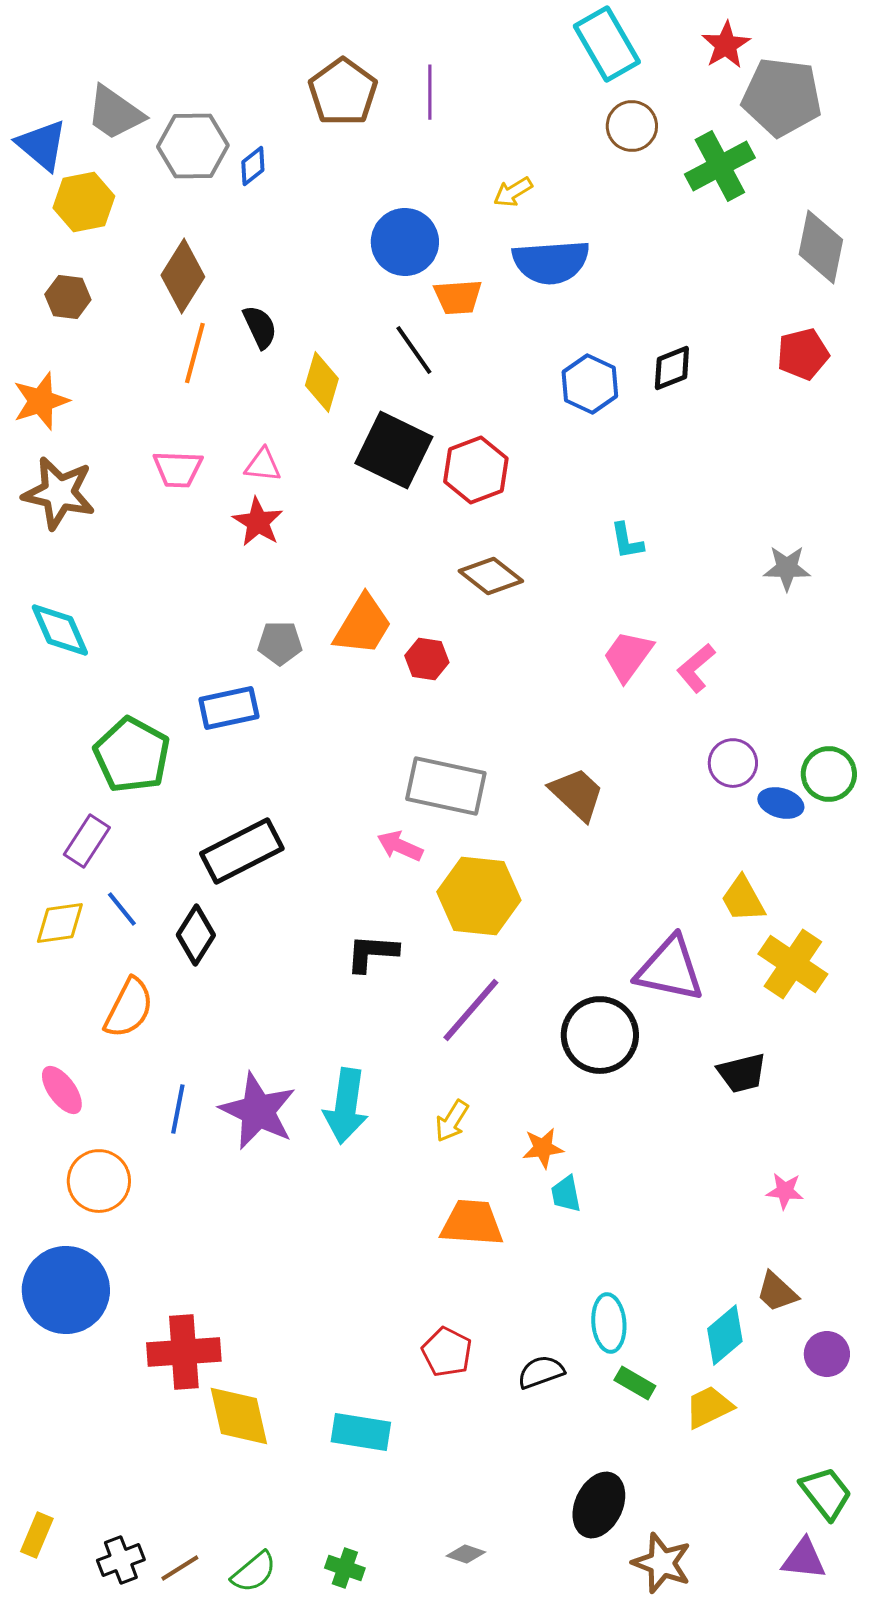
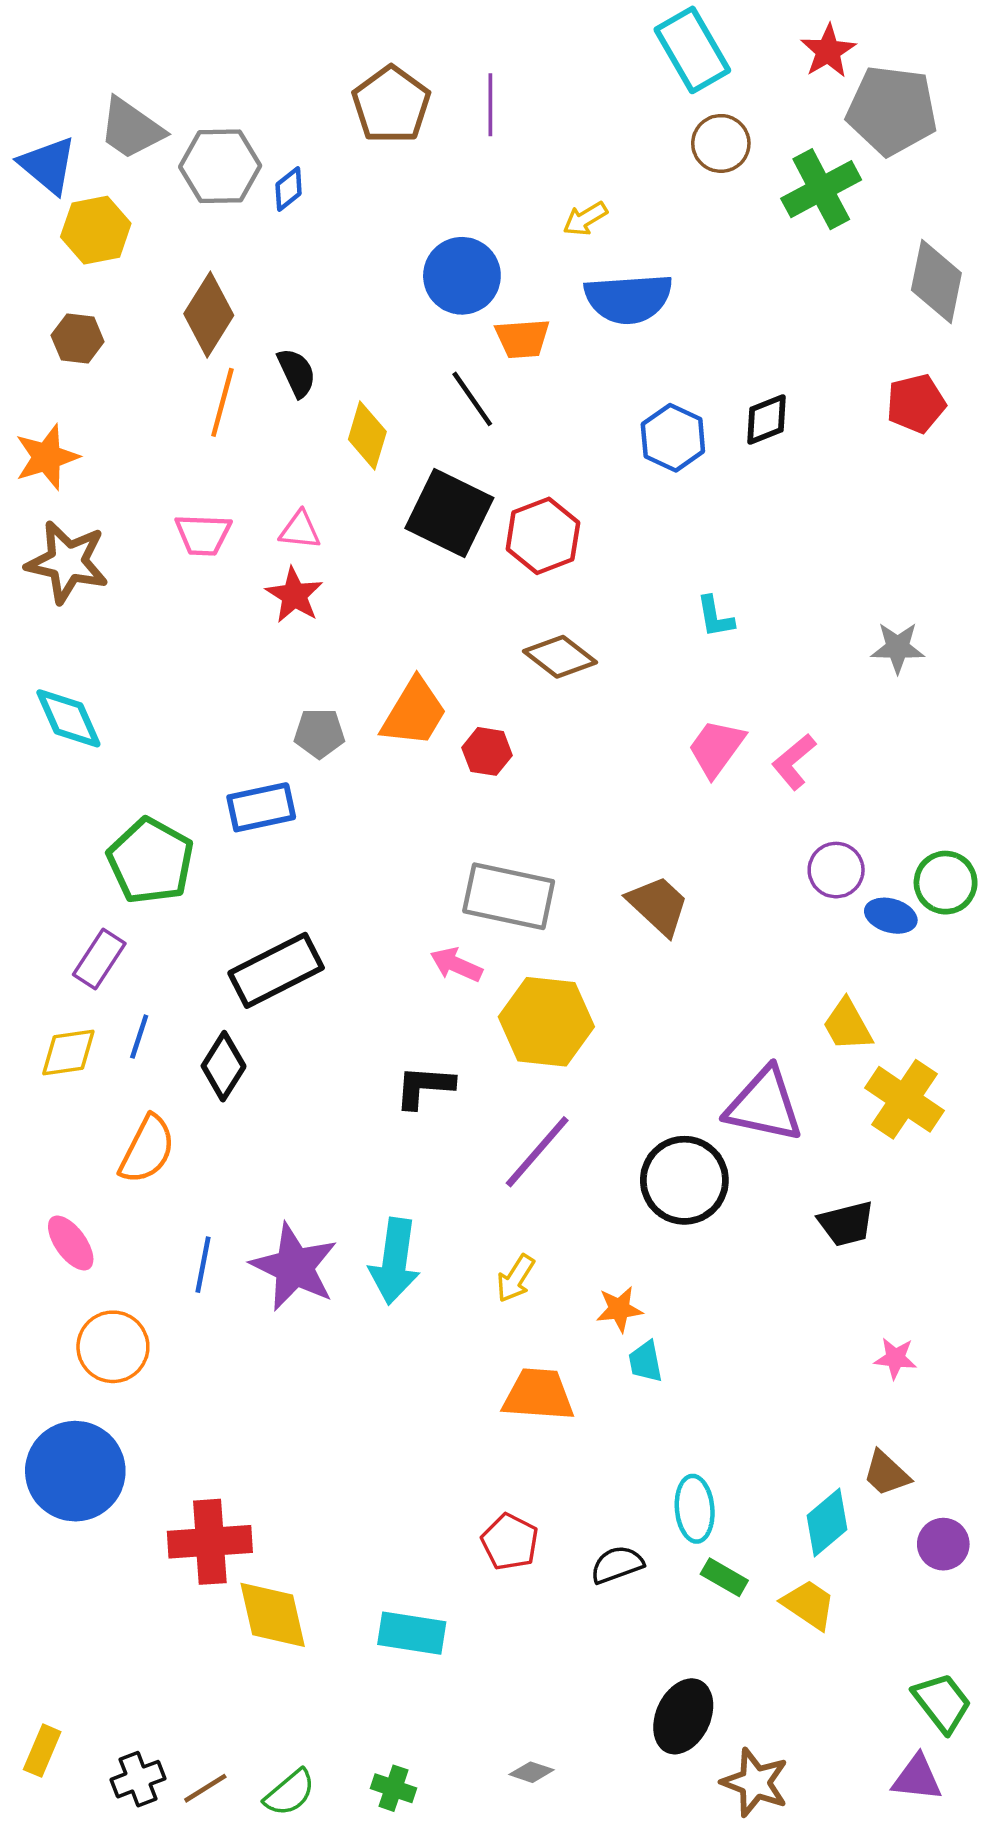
blue line: (122, 909) -> (139, 1037), turned 57
yellow trapezoid: (709, 1407) -> (809, 1605), turned 60

